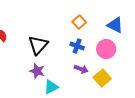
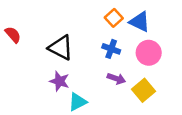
blue triangle: (115, 25) -> (140, 22), moved
black triangle: (38, 45) -> (61, 48), turned -45

